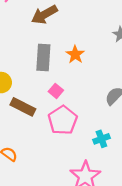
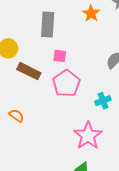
orange star: (75, 54) -> (91, 13), moved
pink square: (56, 91) -> (60, 56), turned -32

